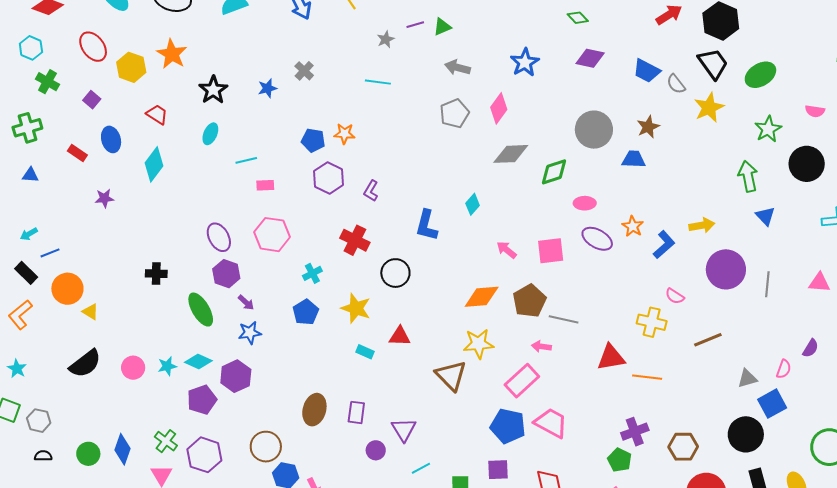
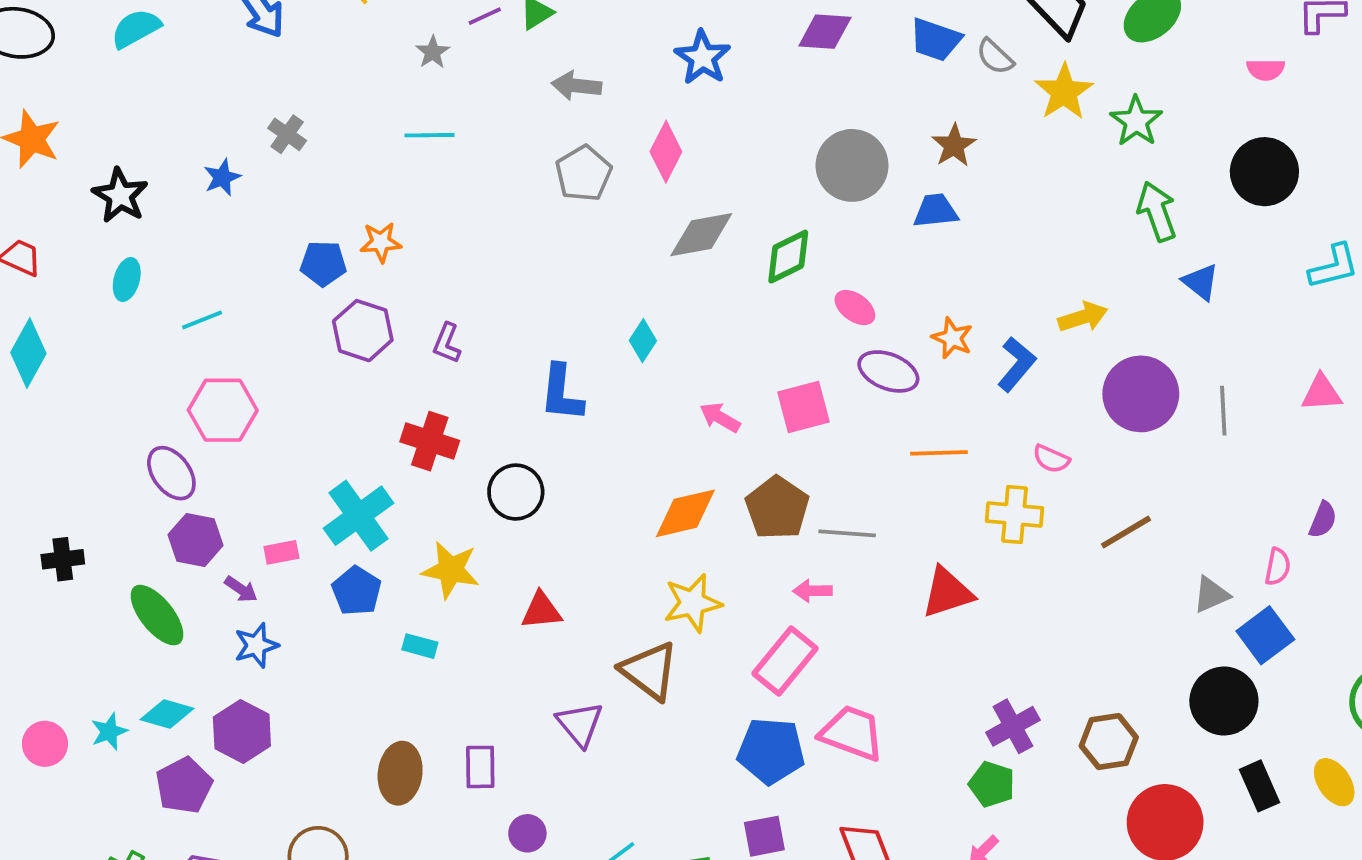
green star: (768, 129) -> (1136, 121), moved
pink rectangle: (265, 185) -> (281, 552), moved
pink ellipse: (585, 203) -> (855, 308), turned 45
pink hexagon: (272, 235) -> (223, 410), moved
cyan cross: (312, 273) -> (359, 516), size x1.8
cyan rectangle: (365, 352) -> (420, 646), moved
orange line: (647, 377) -> (939, 453), moved
purple triangle: (404, 430) -> (580, 724), moved

